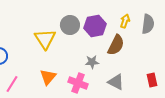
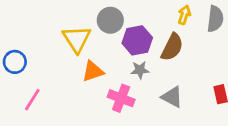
purple hexagon: (95, 26) -> (137, 40), moved
orange triangle: (48, 77) -> (93, 71), moved, turned 30

